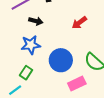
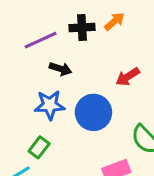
blue circle: (61, 60) -> (93, 112), moved

